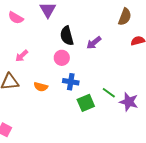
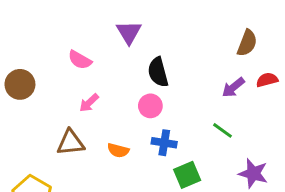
pink semicircle: (16, 18) -> (80, 60), moved
purple arrow: (94, 43) -> (233, 87), moved
green line: (109, 93) -> (223, 130), moved

